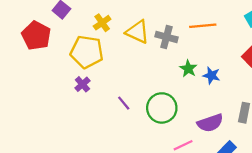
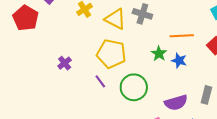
orange line: (203, 26) -> (182, 36), moved
gray cross: (166, 37) -> (142, 14), moved
yellow pentagon: (87, 52) -> (111, 54), moved

